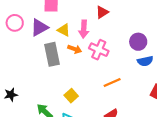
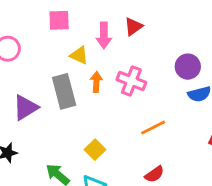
purple triangle: (39, 27) -> (25, 108), moved
pink arrow: (84, 29) -> (104, 35), moved
orange arrow: (75, 49) -> (96, 82), turned -104

